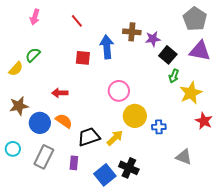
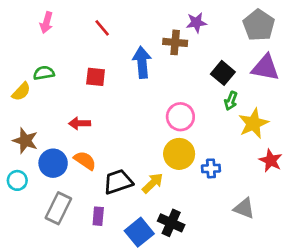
purple star: (153, 39) -> (196, 23), moved
green semicircle: (33, 55) -> (44, 73), turned 35
red square: (83, 58) -> (96, 77), moved
pink circle: (119, 91) -> (180, 117), moved
brown star: (19, 106) -> (25, 141), turned 30
cyan circle: (13, 149) -> (17, 180), moved

